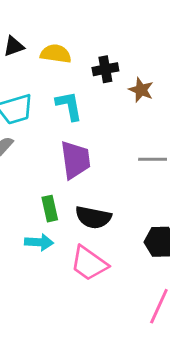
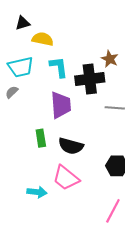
yellow semicircle: (56, 54) -> (43, 39), moved
black cross: (105, 69) -> (90, 79), moved, size x1.6
cyan arrow: (39, 242) -> (37, 192), moved

